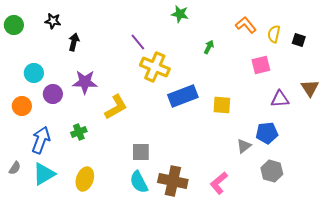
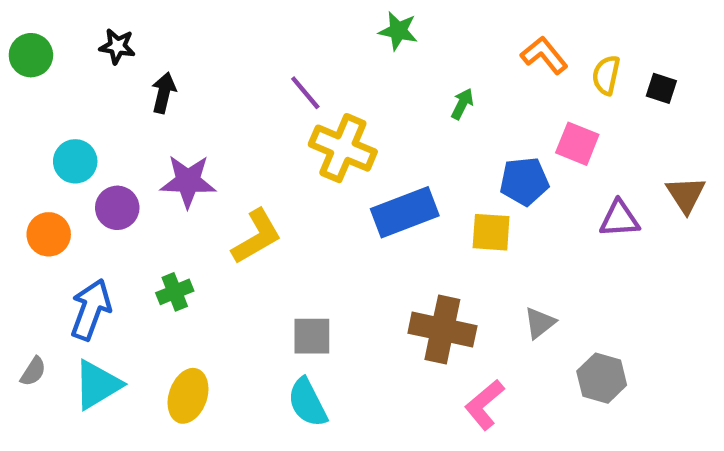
pink square: (261, 65) -> (577, 144), turned 36
blue pentagon: (267, 133) -> (524, 181), moved
brown cross: (173, 181) -> (442, 329), moved

